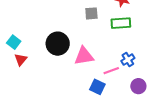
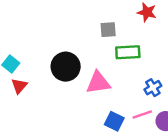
green rectangle: (121, 23) -> (128, 52), moved
pink line: (111, 71) -> (142, 114), moved

